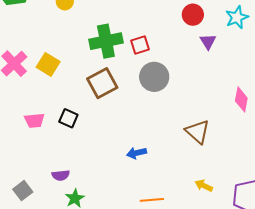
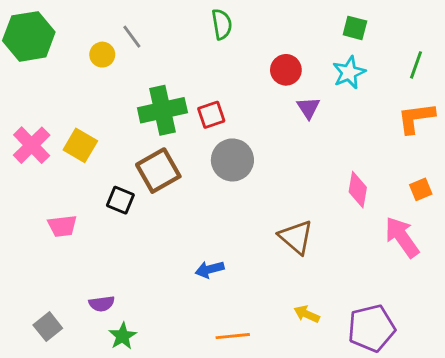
black square: (68, 118) -> (120, 200), moved

